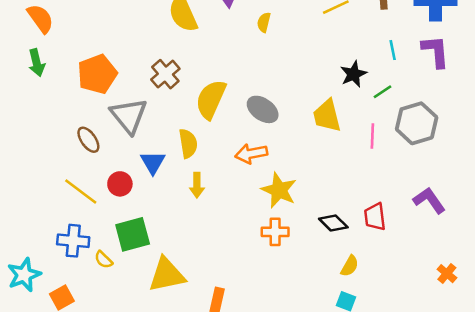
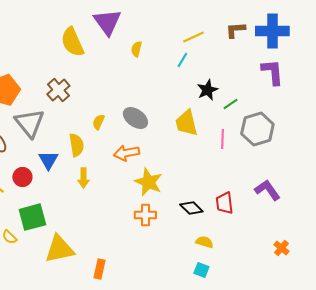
cyan line: (393, 50) -> (182, 60), moved, turned 42
yellow semicircle: (211, 99) -> (98, 122), moved, size x0.5
yellow semicircle: (350, 266) -> (204, 242), turned -102

